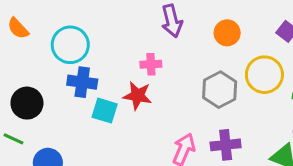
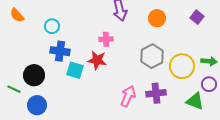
cyan circle: (70, 45) -> (52, 26), size x0.6
yellow circle: (264, 75) -> (182, 66), moved
black circle: (27, 103) -> (34, 75), moved

